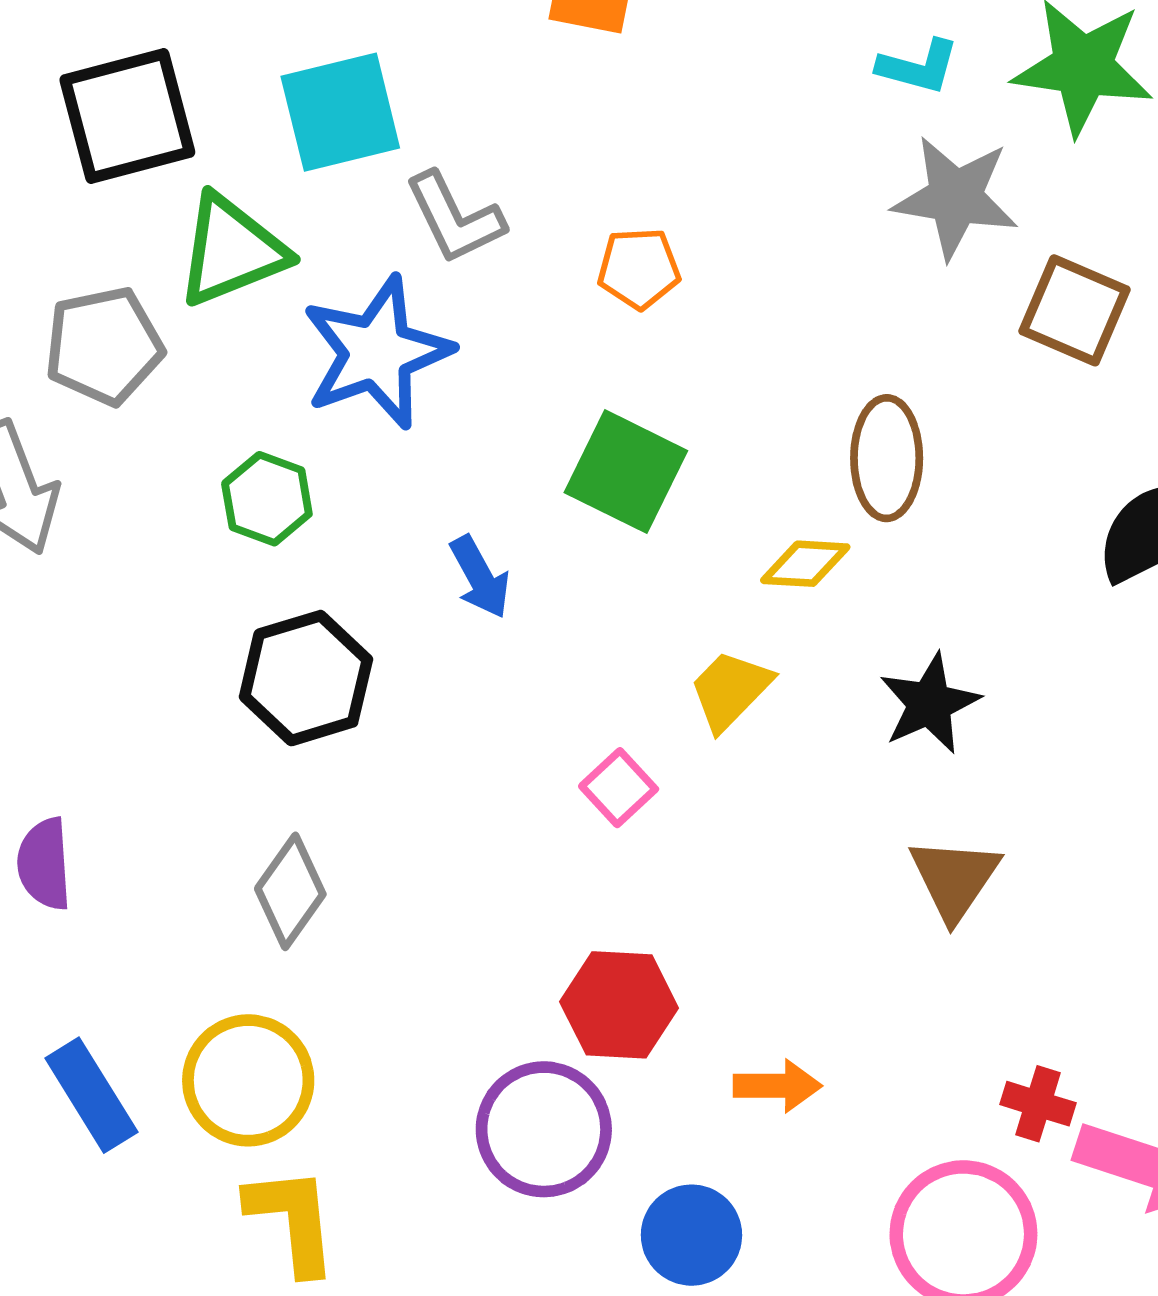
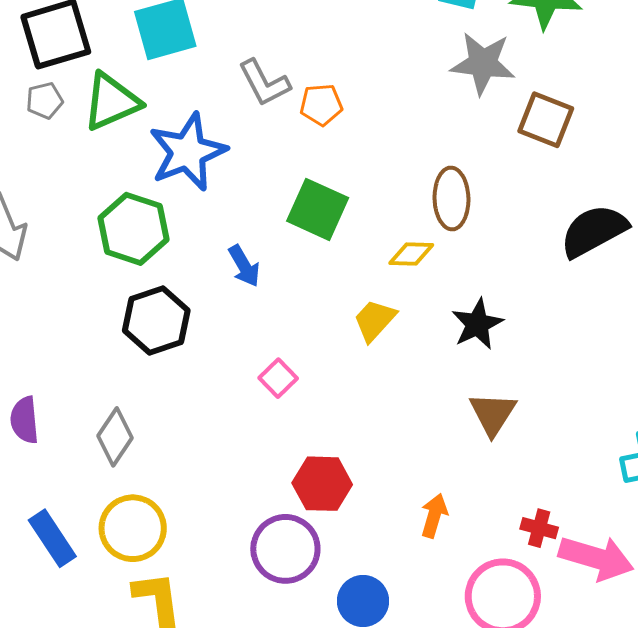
gray L-shape: (455, 218) -> (264, 83), moved
gray pentagon: (104, 346) -> (45, 101), moved, size x0.6
green hexagon: (267, 499) -> (133, 229), size x1.5
pink square: (619, 788) -> (278, 378), moved
gray diamond: (290, 891) -> (115, 437), moved
orange arrow: (777, 1086) -> (434, 516), moved, turned -72

